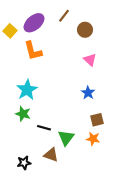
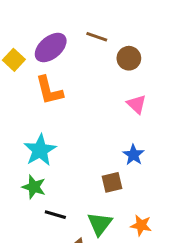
brown line: (64, 16) -> (97, 37), turned 72
brown square: (97, 120) -> (112, 182), moved
black line: (44, 128) -> (55, 215), moved

